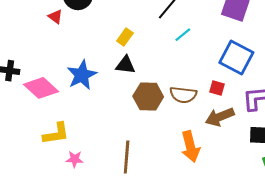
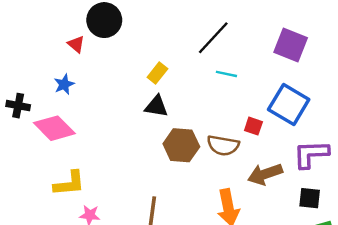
cyan line: (183, 35) -> (226, 74), turned 48
blue star: (82, 75) -> (64, 84), moved, size x0.6
red square: (217, 88) -> (253, 126), moved

